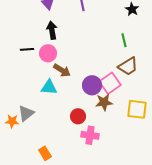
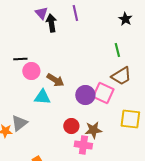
black arrow: (52, 30) -> (51, 23), moved
pink circle: (48, 53) -> (31, 71), moved
pink square: (110, 83) -> (103, 93), turned -30
brown star: (104, 102) -> (93, 130), moved

